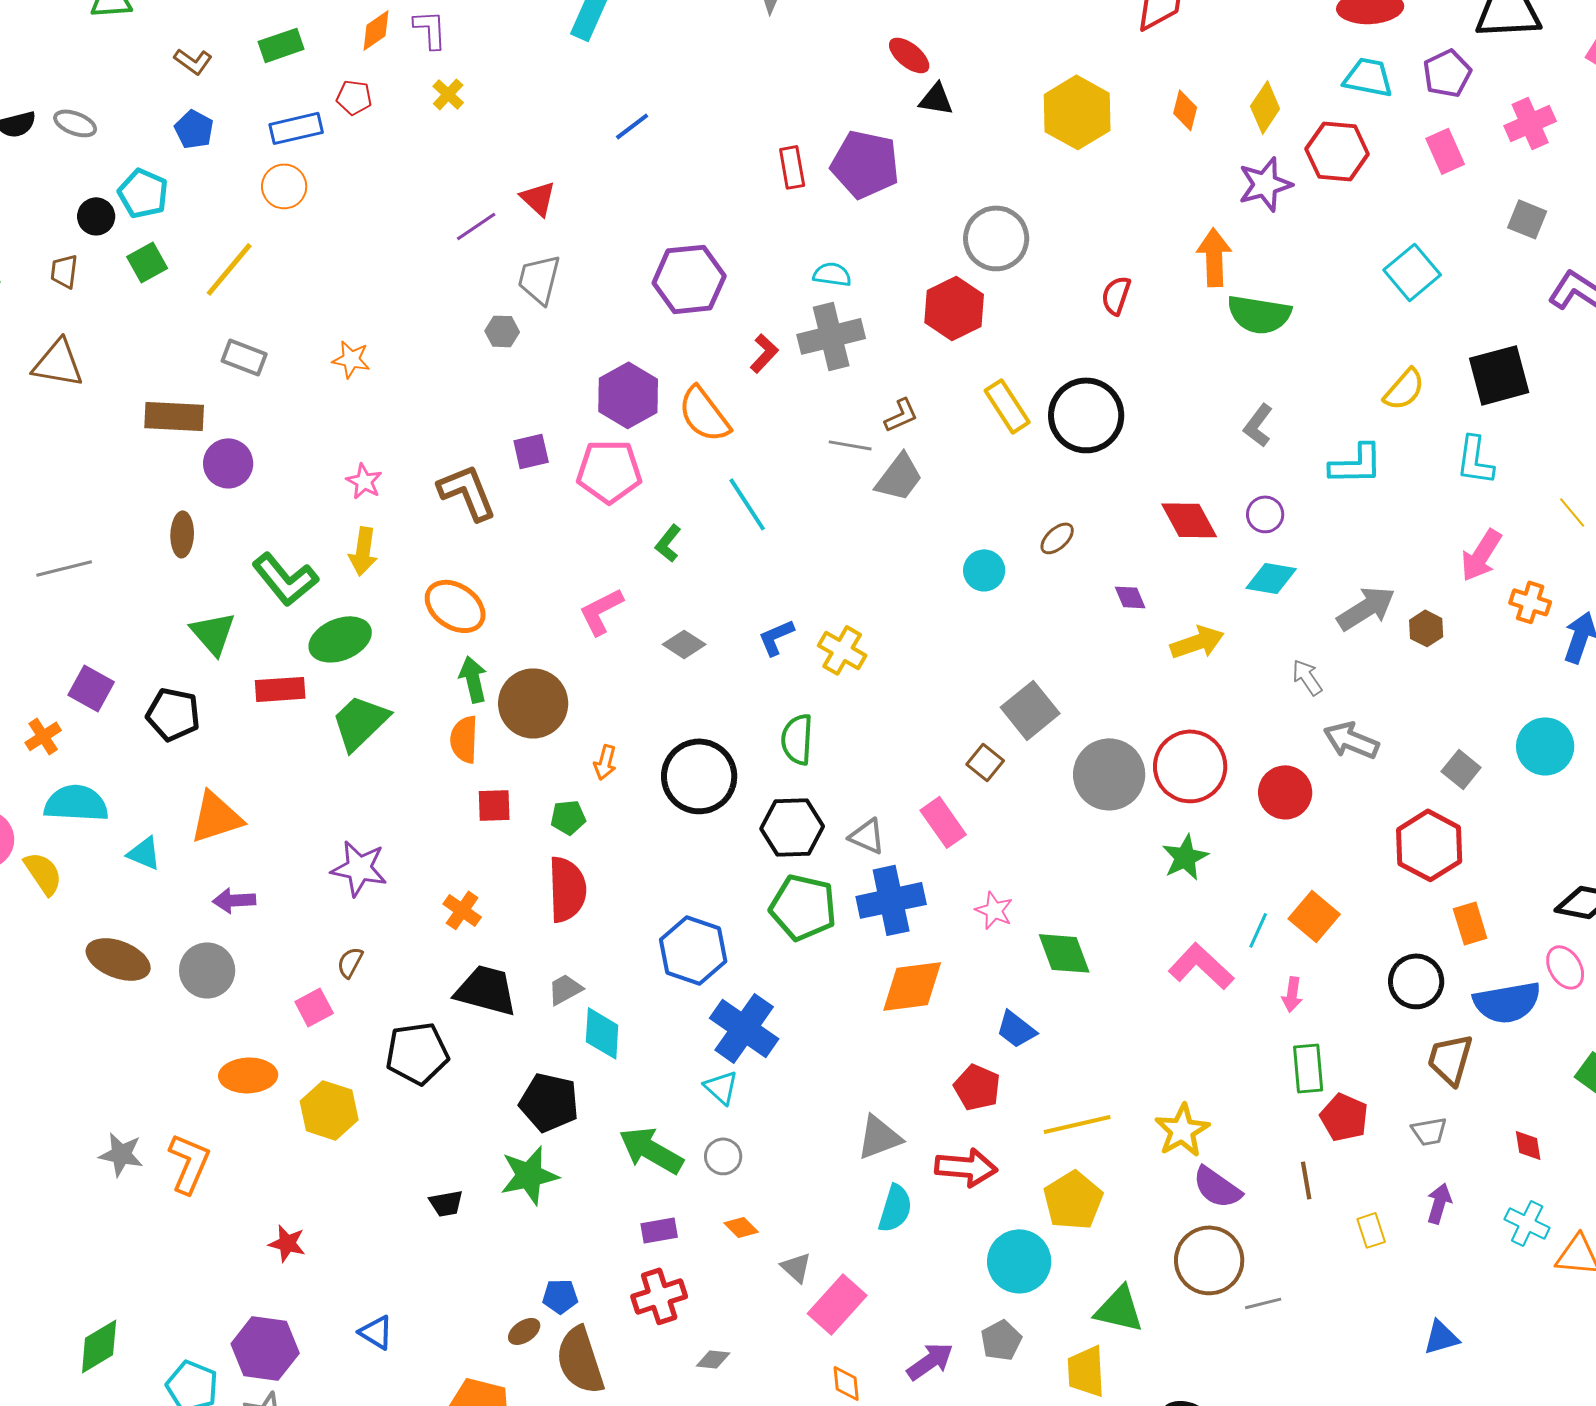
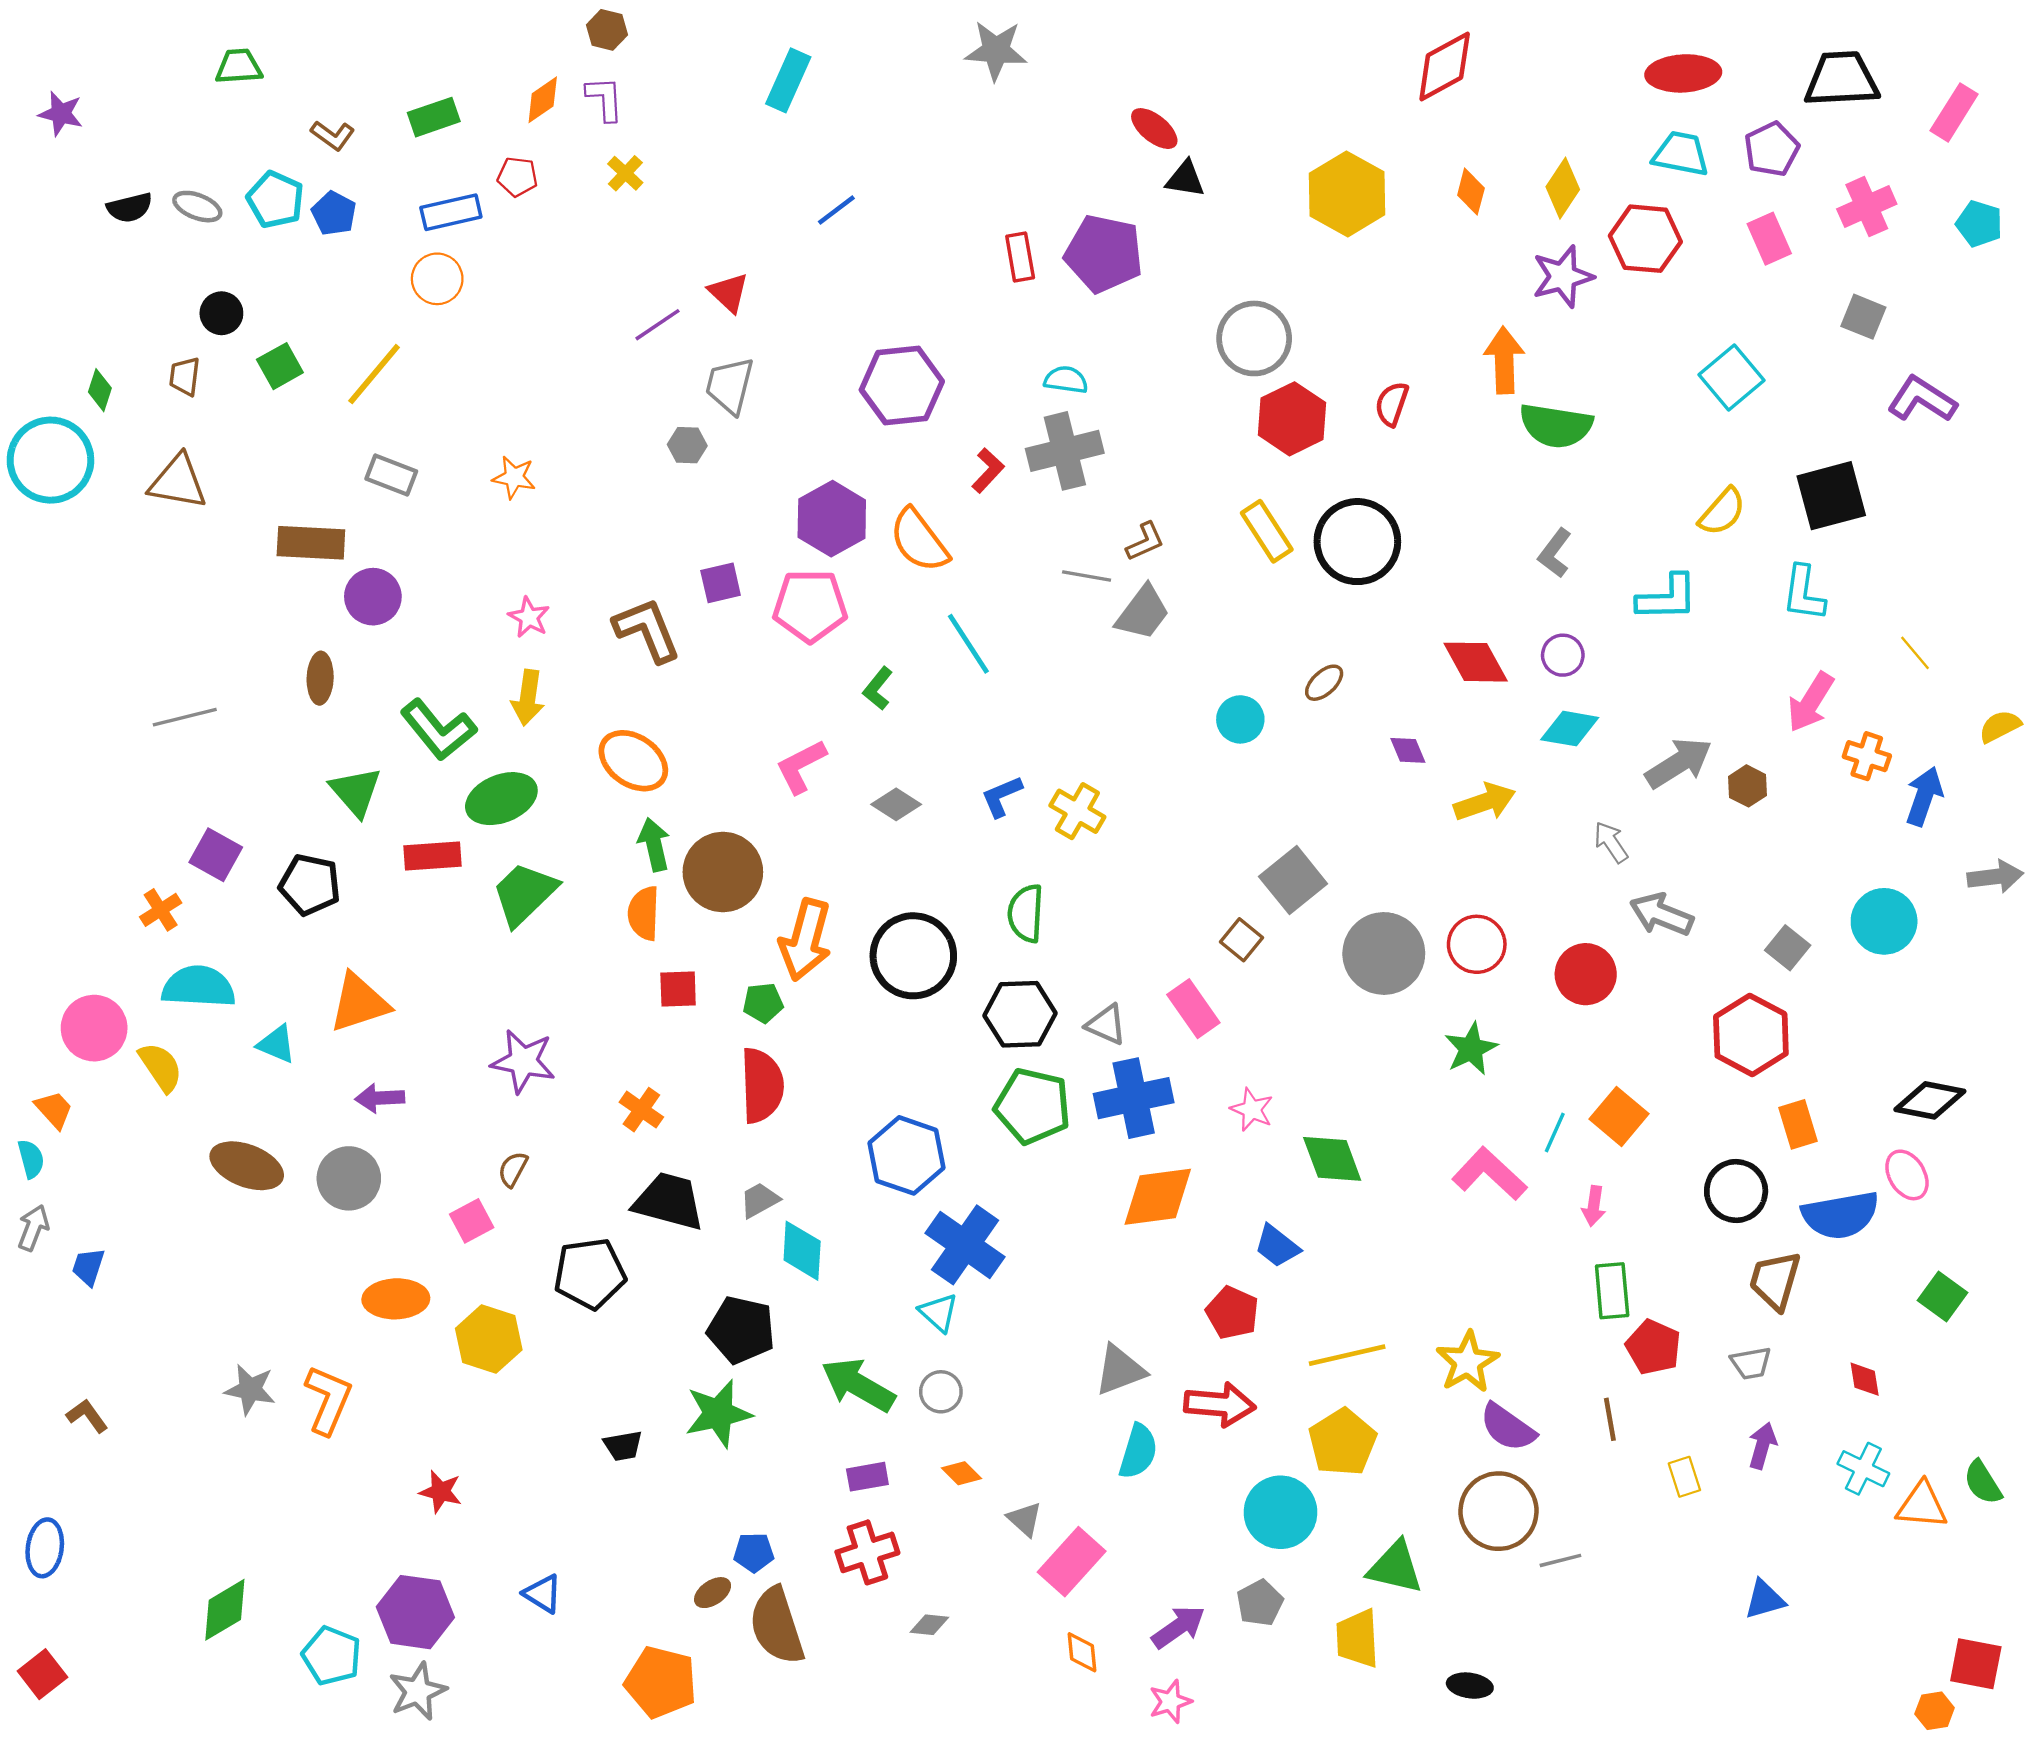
cyan pentagon: (143, 193) -> (275, 200), moved
red hexagon: (954, 308) -> (1292, 419), moved
orange arrow: (605, 762) -> (805, 940), size x2.0
red circle: (1190, 766) -> (1477, 944), size x0.7

